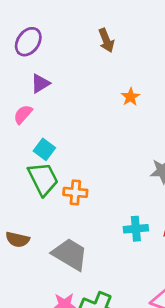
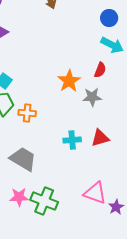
orange star: (131, 97) -> (69, 81), moved, size x1.6

